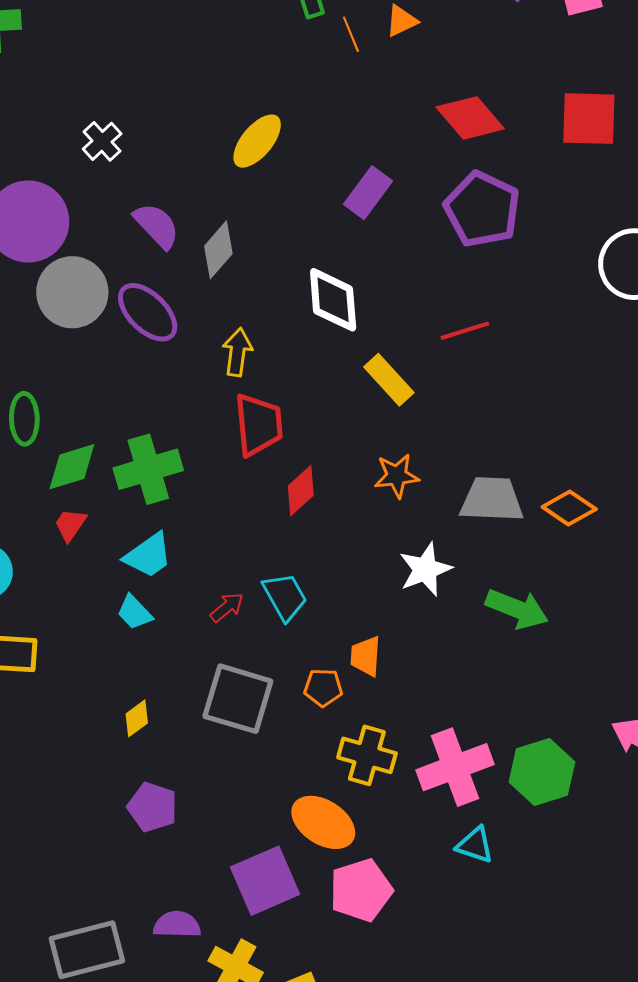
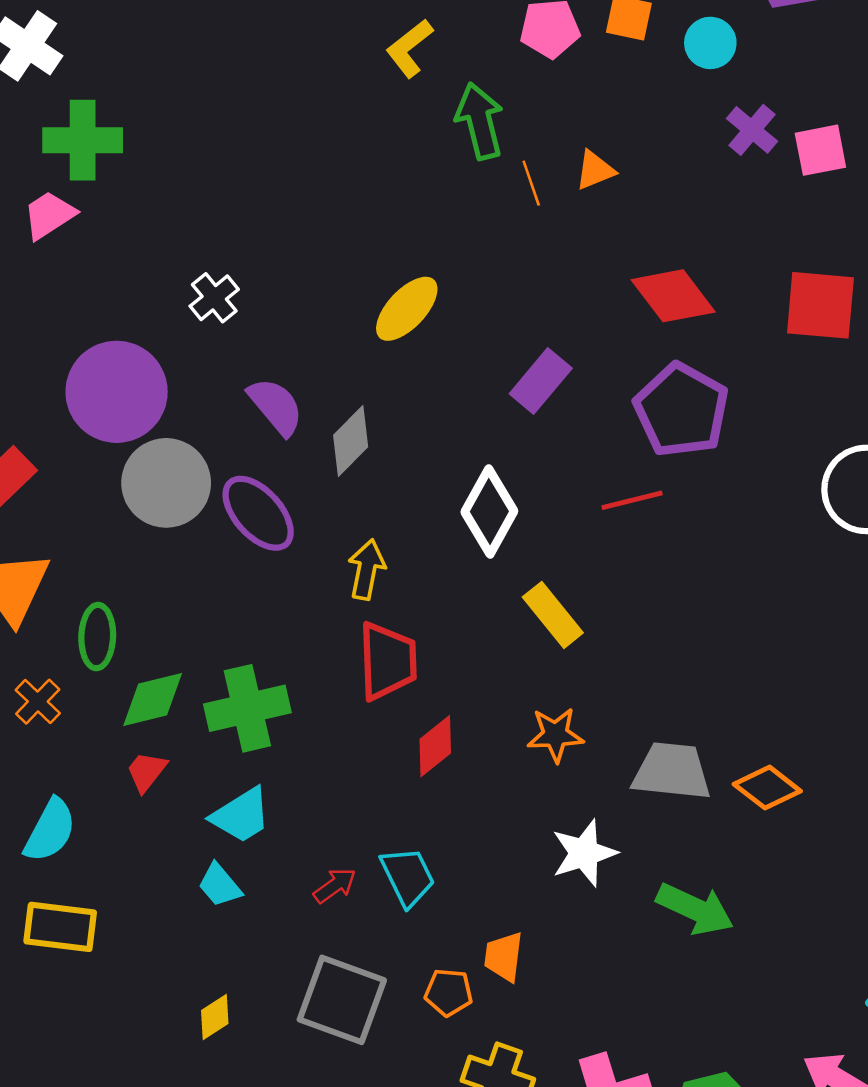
white diamond: (333, 300) -> (489, 511), turned 30
red line: (465, 331) -> (632, 500), moved

